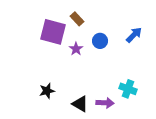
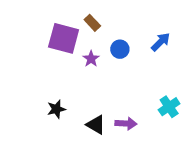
cyan cross: (128, 89) -> (169, 107), moved, turned 36

